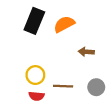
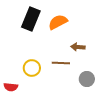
brown line: (63, 86) -> (61, 63), moved
red semicircle: (37, 96) -> (11, 87), moved

